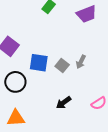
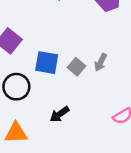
black arrow: (64, 103) -> (60, 114), moved

